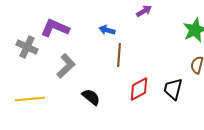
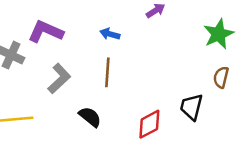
brown line: (119, 55) -> (107, 72), moved
red diamond: (139, 89) -> (149, 124), moved

